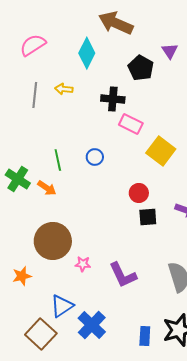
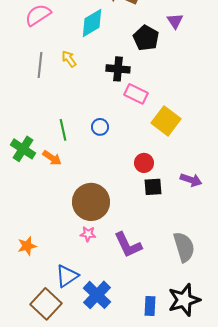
cyan diamond: (87, 53) -> (92, 23), turned 32
yellow arrow: (64, 89) -> (69, 59), turned 48
brown circle: (53, 241) -> (91, 202), moved

